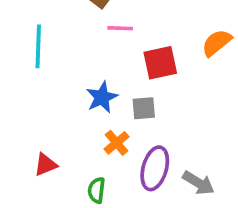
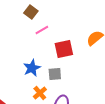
pink line: (120, 28) -> (42, 30), turned -32

